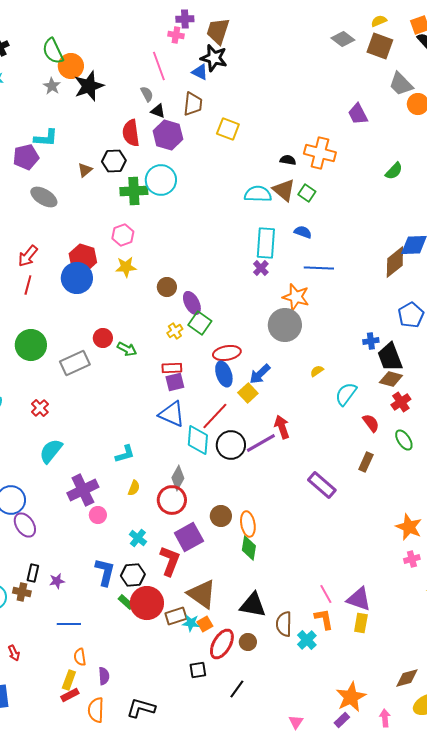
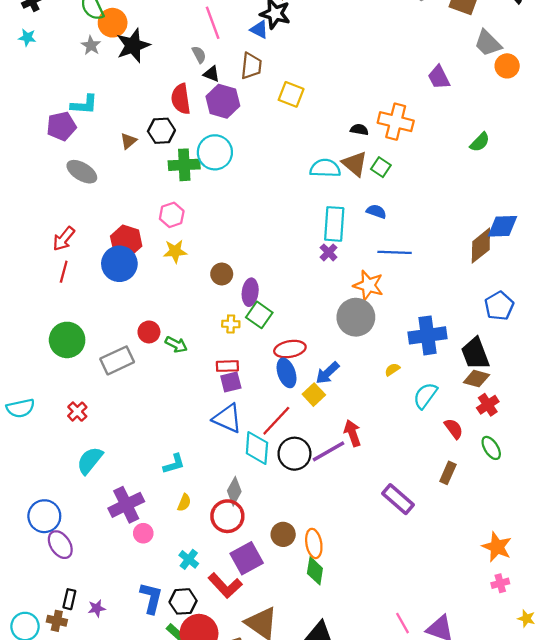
purple ellipse: (192, 303) -> (250, 292), turned 35
yellow cross: (175, 331) -> (231, 324), turned 35
blue cross: (371, 341) -> (428, 335), moved, size x2.0
red L-shape: (170, 561) -> (225, 586), turned 116

